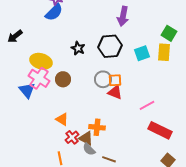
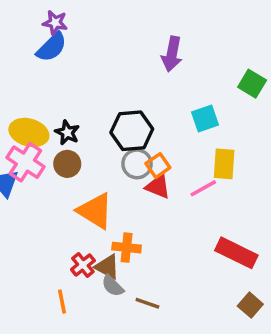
black hexagon: (110, 46) -> (132, 131), moved
black star: (78, 48) -> (67, 132), moved
yellow rectangle: (164, 52) -> (224, 164), moved
orange square: (115, 80) -> (158, 166), turned -32
pink line: (147, 105) -> (203, 188), moved
orange triangle: (62, 119) -> (95, 211), moved, size x1.6

